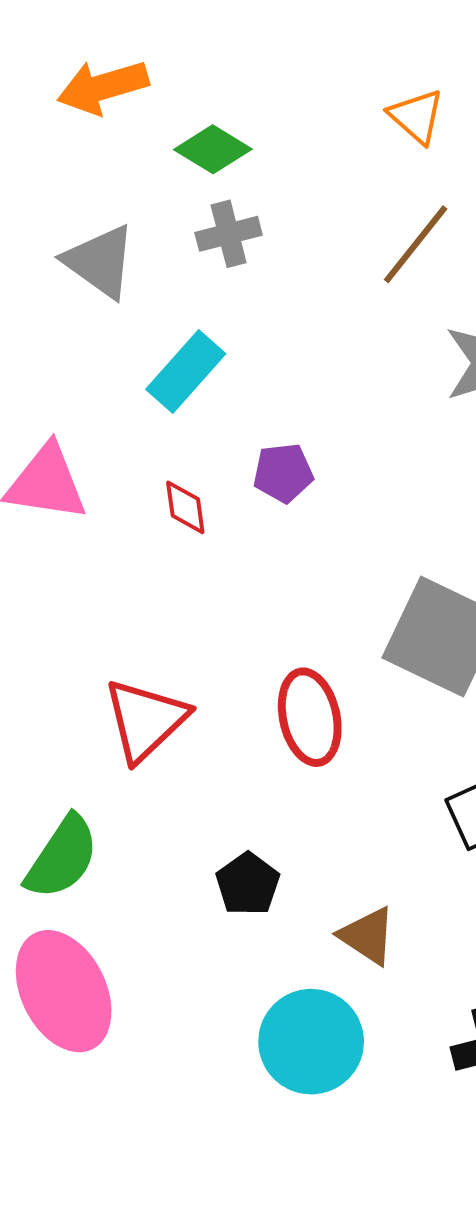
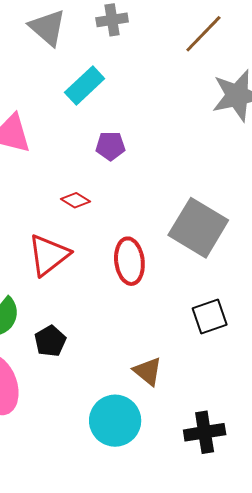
purple pentagon: (283, 473) -> (110, 146), moved
red diamond: (185, 507) -> (76, 200), moved, turned -56
black pentagon: (248, 884) -> (50, 341), moved

